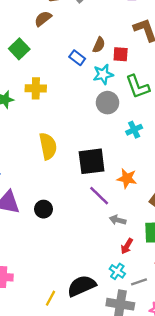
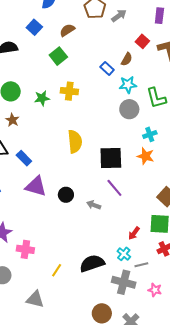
brown semicircle: (43, 19) -> (67, 30), moved
red square: (121, 54) -> (142, 41), moved, turned 32
orange star: (127, 178) -> (146, 156), moved
gray arrow: (118, 220) -> (94, 205), moved
yellow line: (51, 298) -> (57, 270), moved

